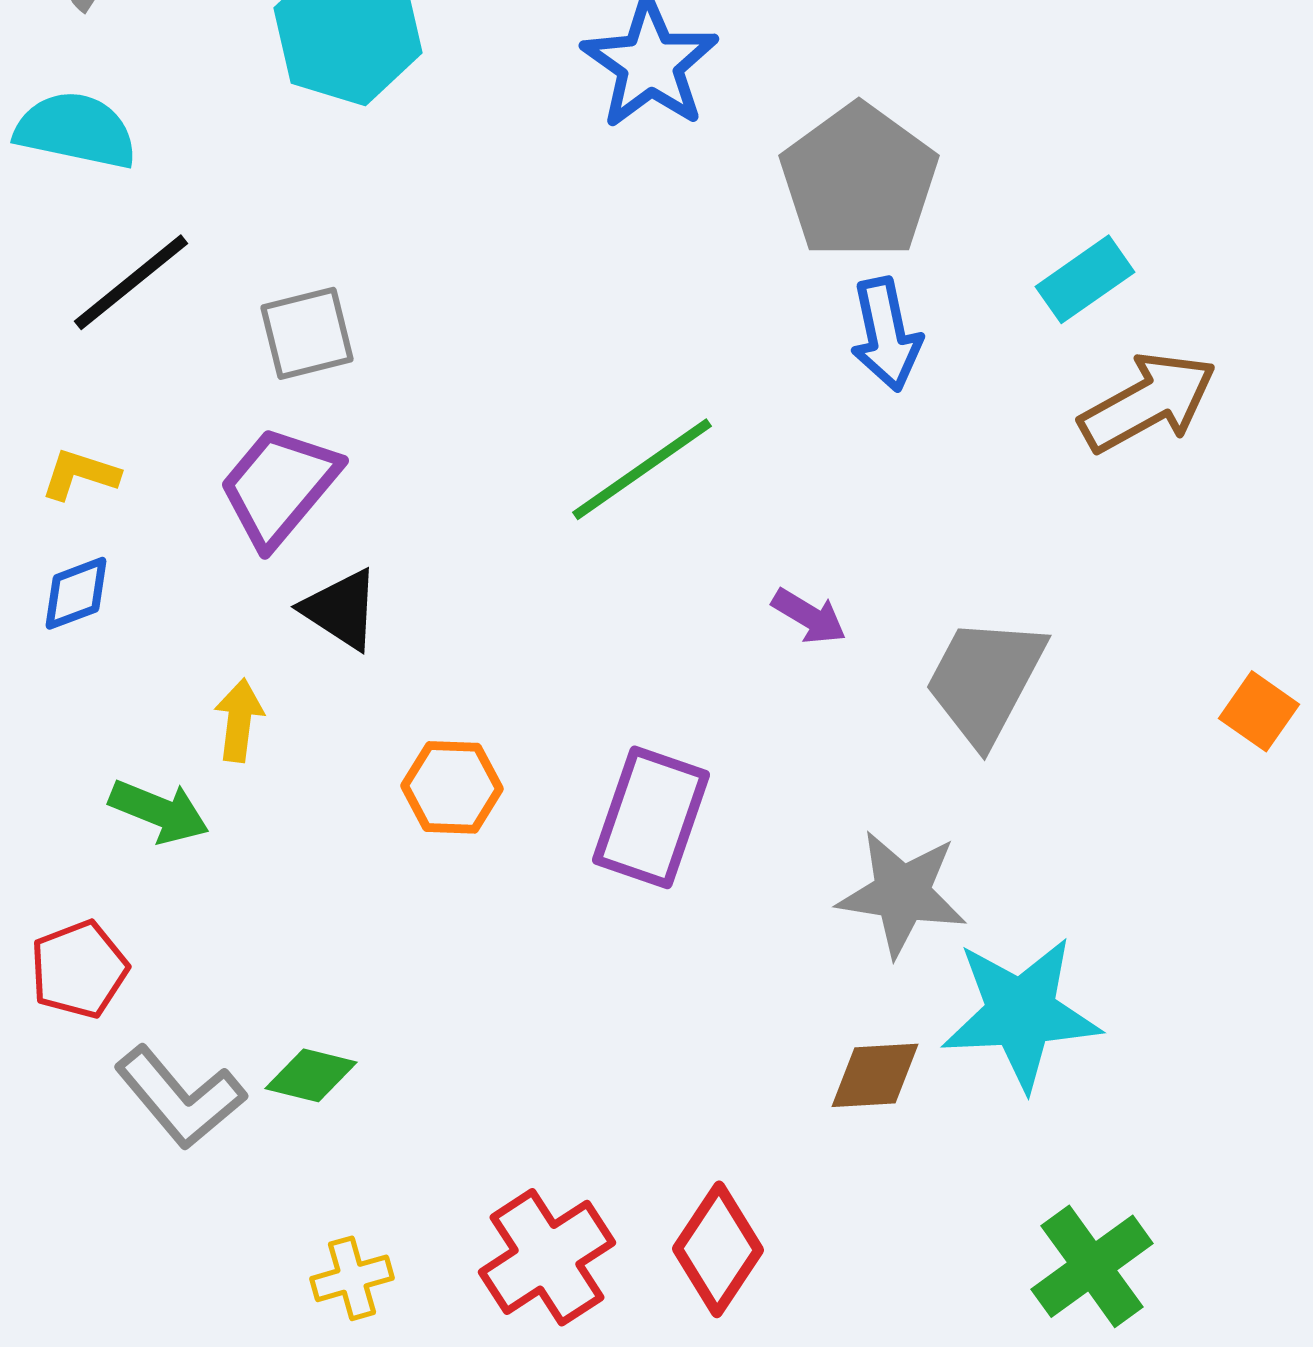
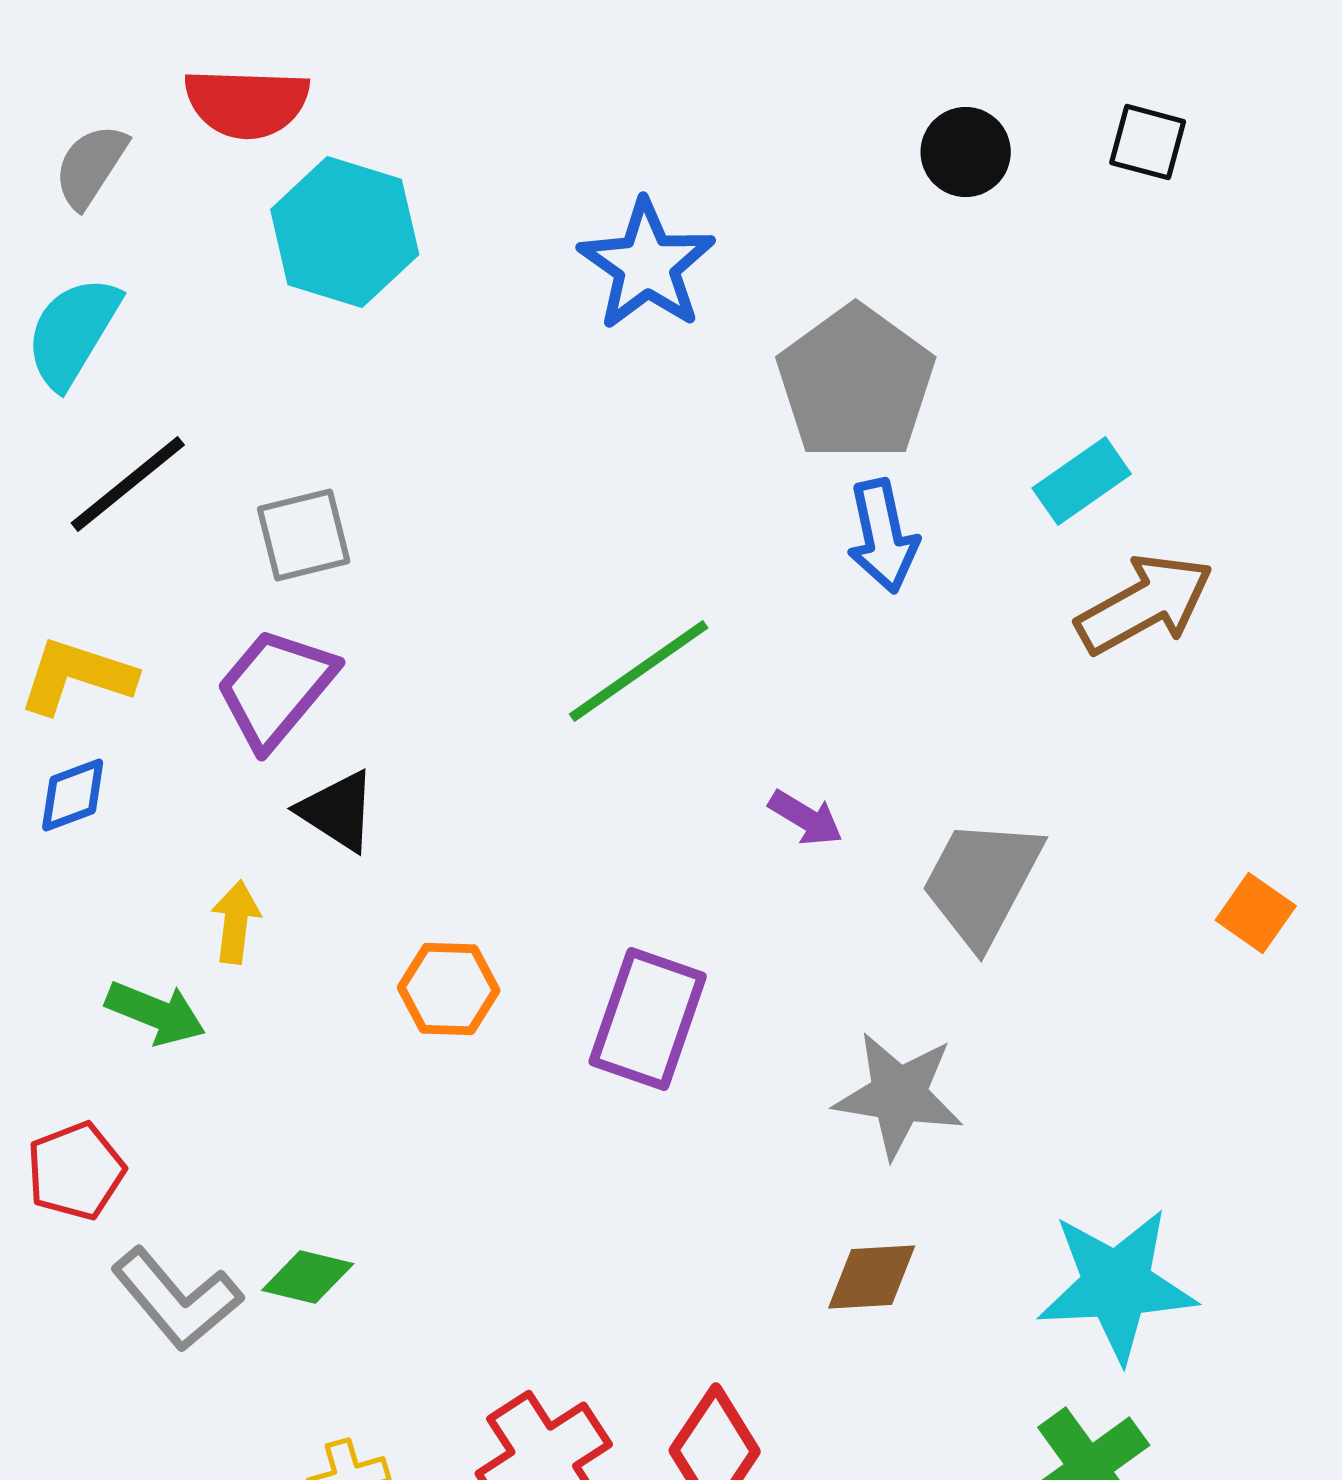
cyan semicircle: (76, 130) -> (73, 332), turned -71
yellow L-shape: (80, 474) -> (77, 676), size x1.5
cyan star: (1021, 1013) -> (1117, 1285), moved

